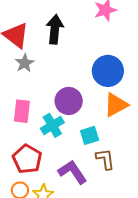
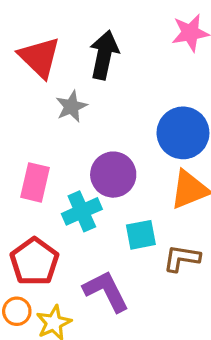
gray star: (25, 63) -> (71, 106), moved
brown L-shape: (105, 159) -> (182, 258), moved, turned -80

